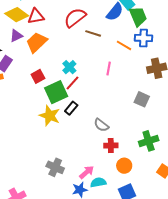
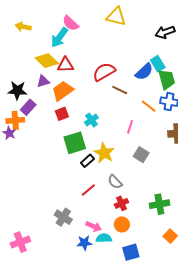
red square: (38, 76) -> (62, 114), moved
red line: (72, 83) -> (88, 190), moved
gray square: (142, 99) -> (141, 155), moved
yellow star: (50, 116) -> (104, 153), moved
red cross: (111, 146) -> (121, 203), turned -32
orange circle: (124, 166) -> (122, 224), moved
pink arrow: (87, 172) -> (94, 226), turned 56

